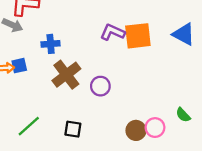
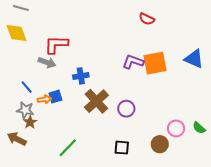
pink circle: (155, 128) -> (176, 128), moved
black square: (73, 129) -> (122, 148), moved

